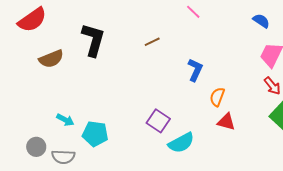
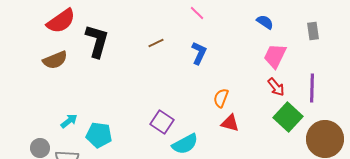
red semicircle: (32, 20) -> (61, 21), moved
blue L-shape: (195, 70) -> (199, 53), moved
cyan arrow: (65, 120) -> (69, 121), turned -66

